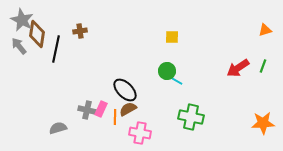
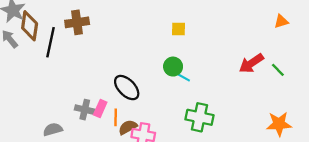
brown cross: (80, 31) -> (77, 22), size x1.5
green line: (263, 66) -> (278, 70), moved, turned -64
brown semicircle: (128, 109) -> (128, 127), moved

